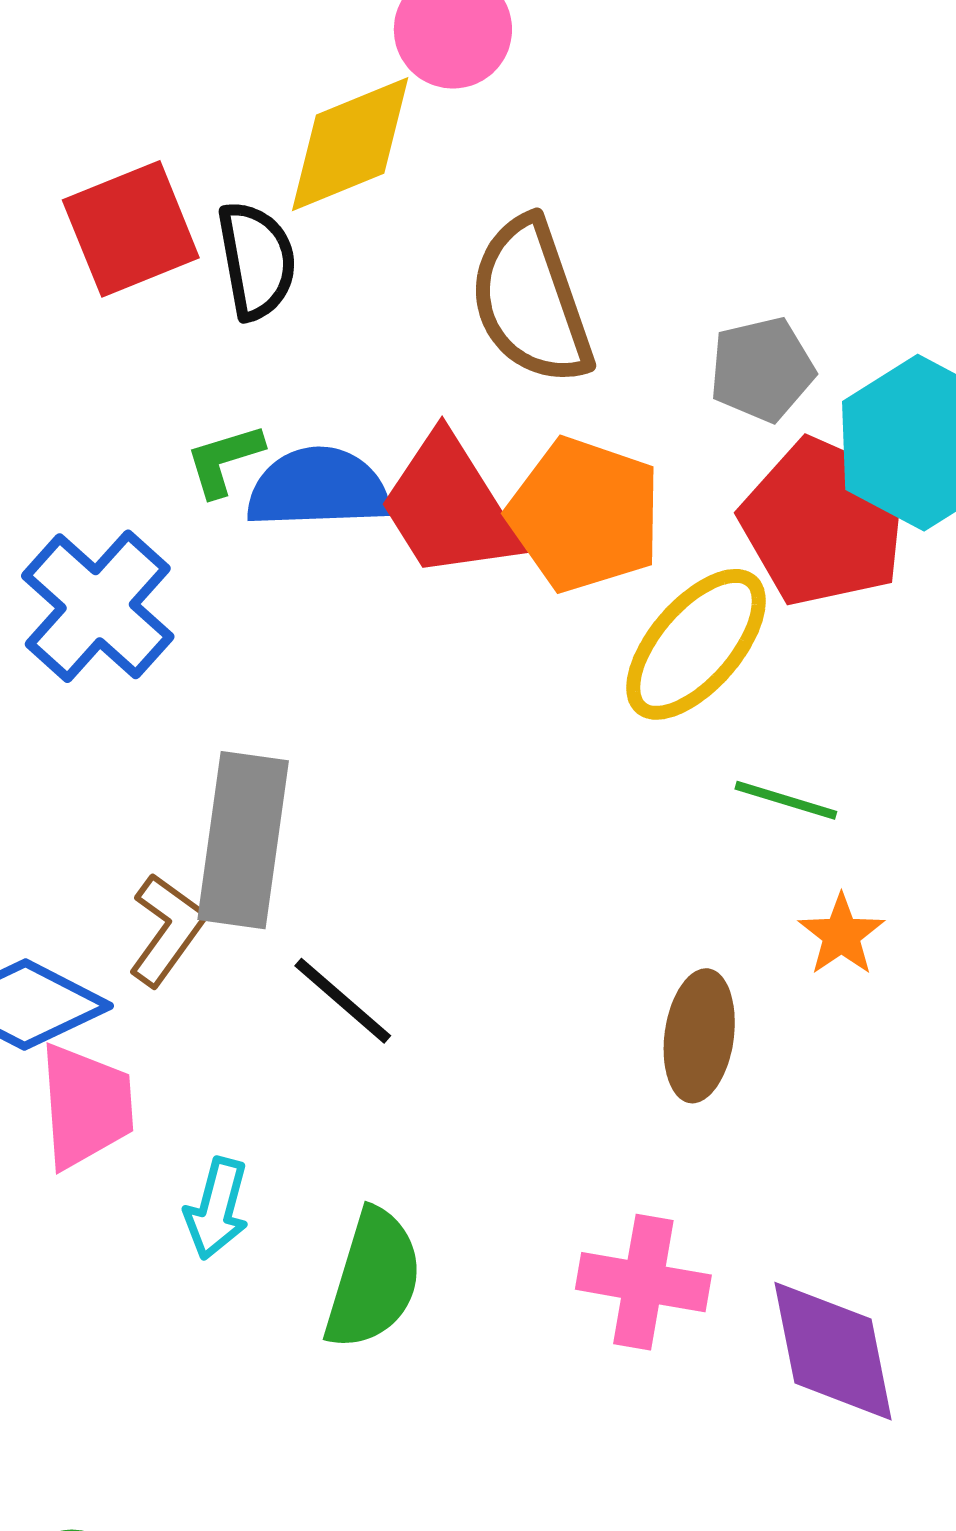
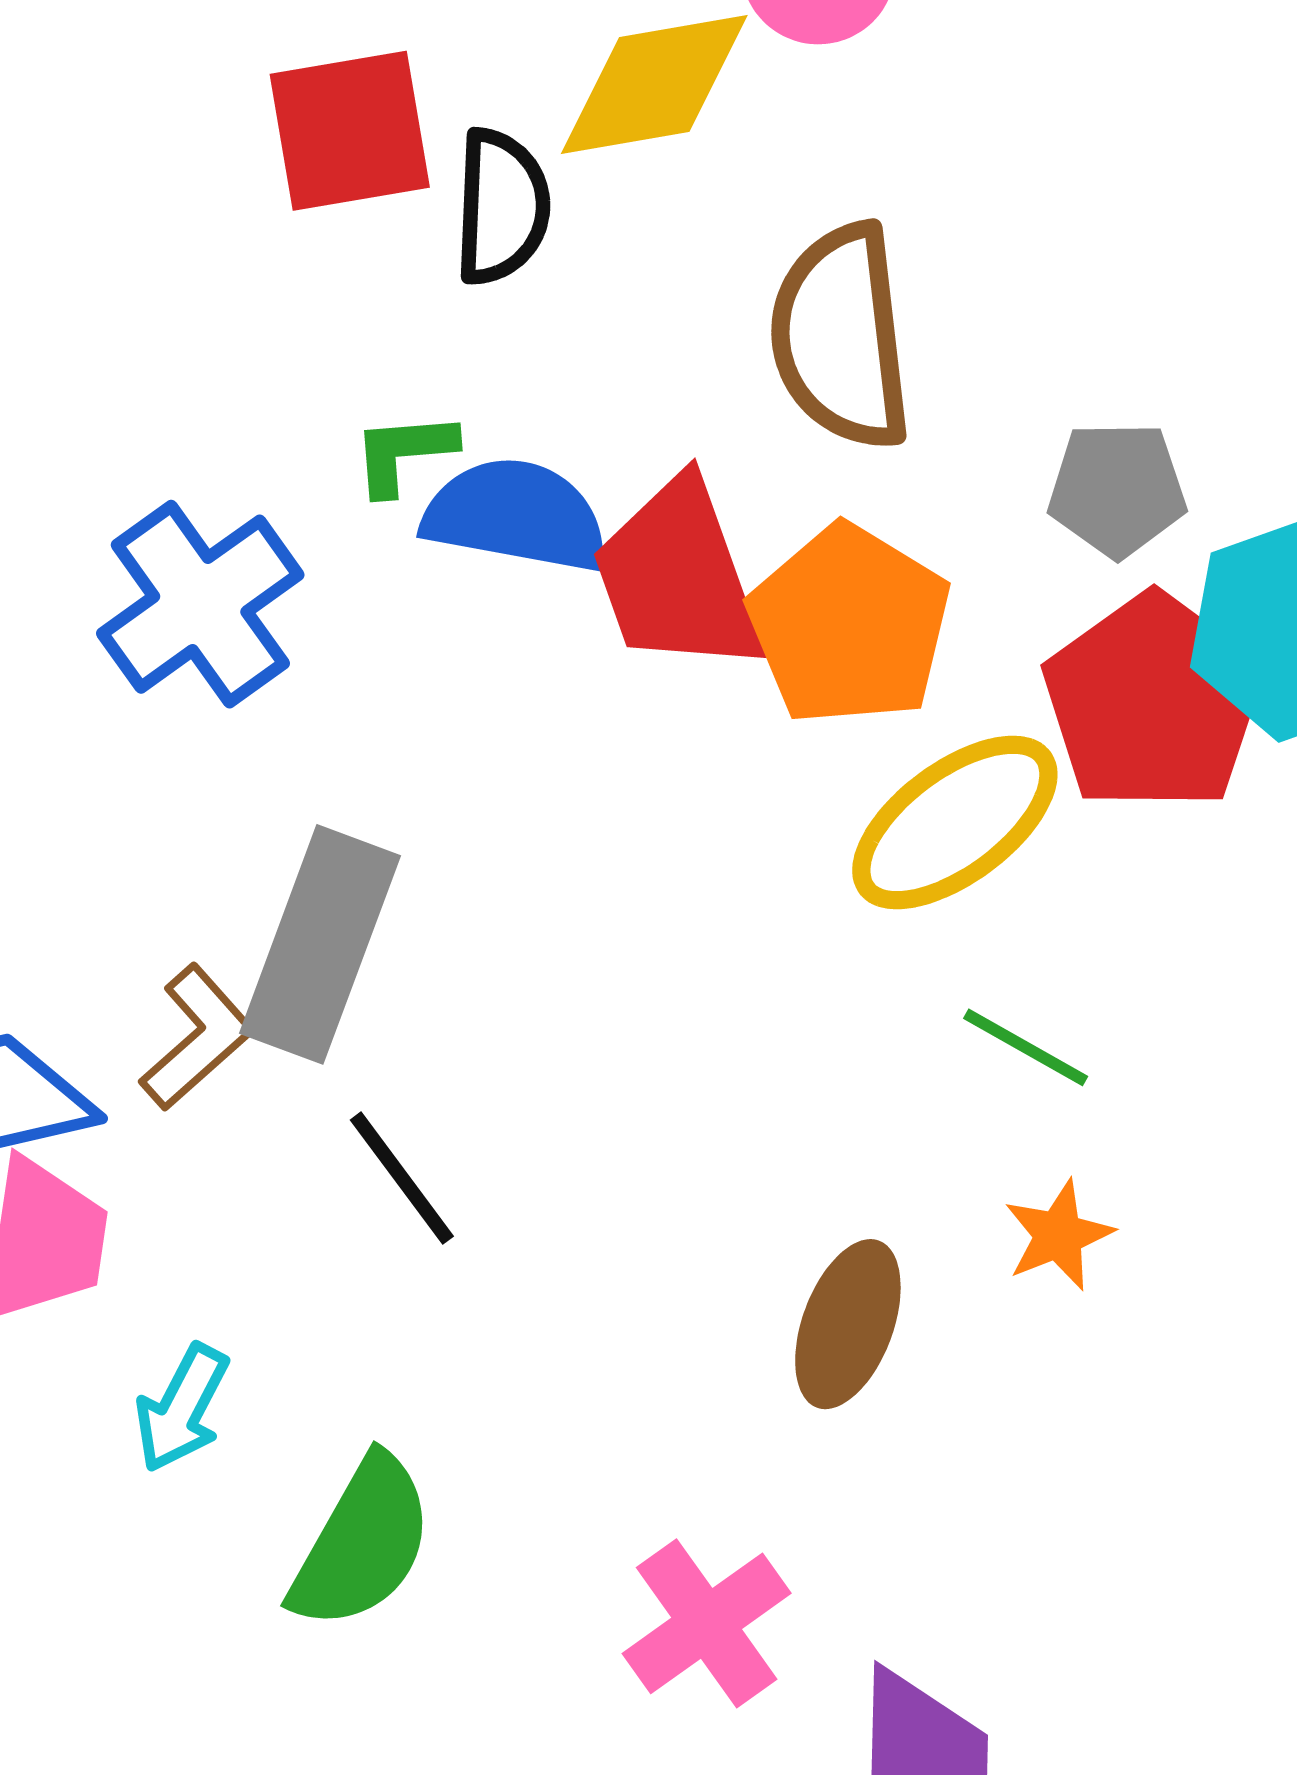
pink cross: (643, 1282) -> (707, 1623), turned 32

